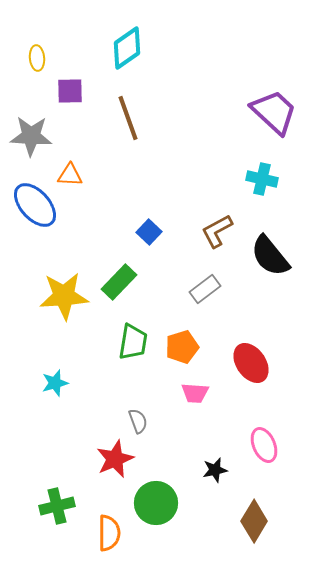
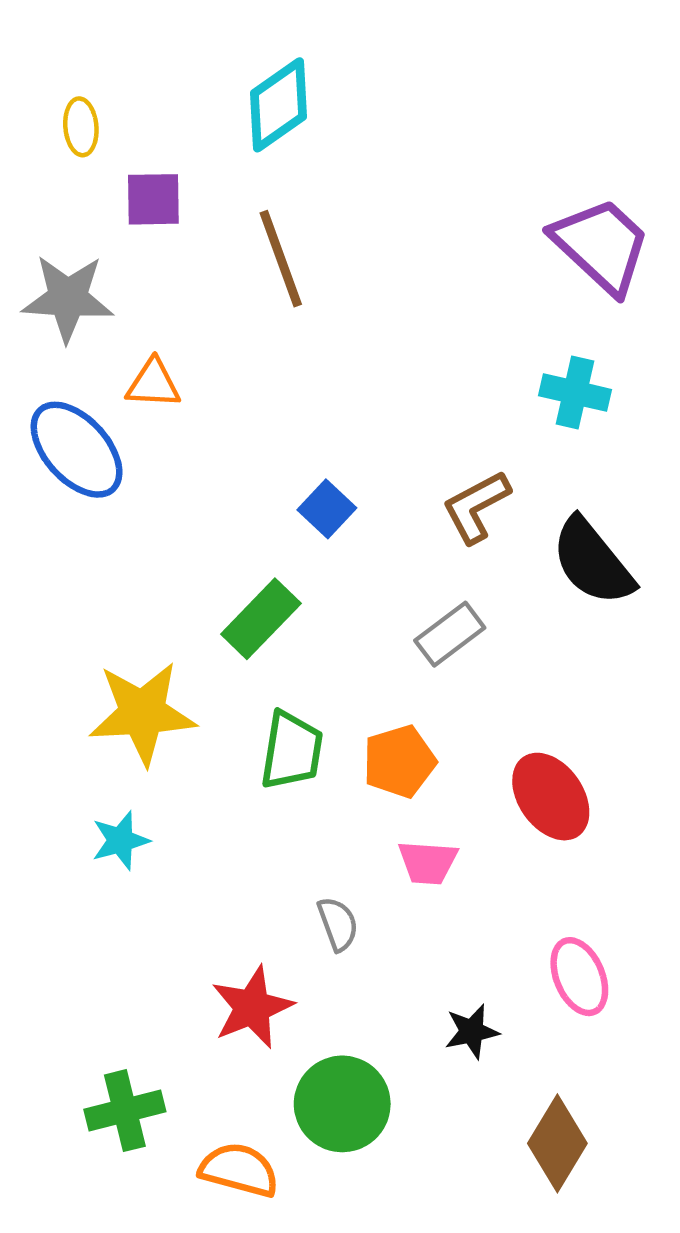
yellow star: (64, 296) -> (142, 713), moved
gray semicircle: (138, 421) -> (338, 924), moved
orange semicircle: (109, 533) -> (239, 1170), turned -75

